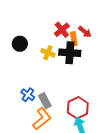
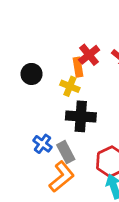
orange rectangle: (74, 39) -> (78, 67), moved
black cross: (70, 53) -> (81, 116), moved

